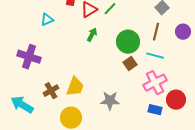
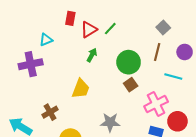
cyan line: (155, 56) -> (173, 76), moved
purple cross: (29, 57) -> (31, 64), moved, turned -30
yellow trapezoid: (75, 87) -> (81, 89), moved

